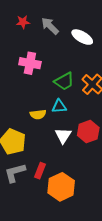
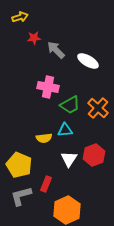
red star: (23, 22) -> (34, 38), moved
pink cross: (30, 63) -> (48, 87), moved
red rectangle: (40, 171) -> (46, 184), moved

